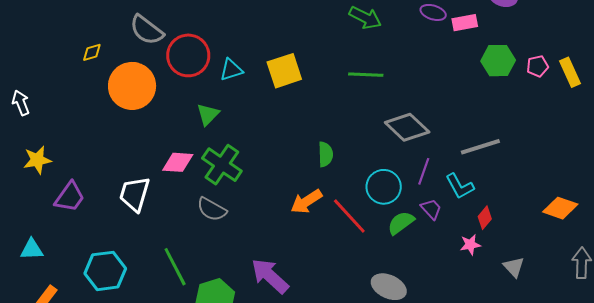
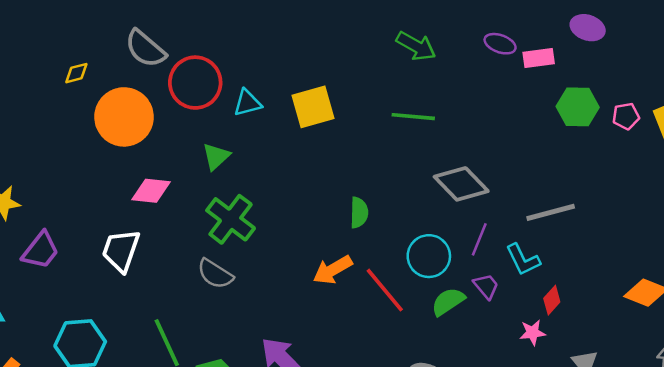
pink diamond: (178, 162) -> (151, 191), moved

